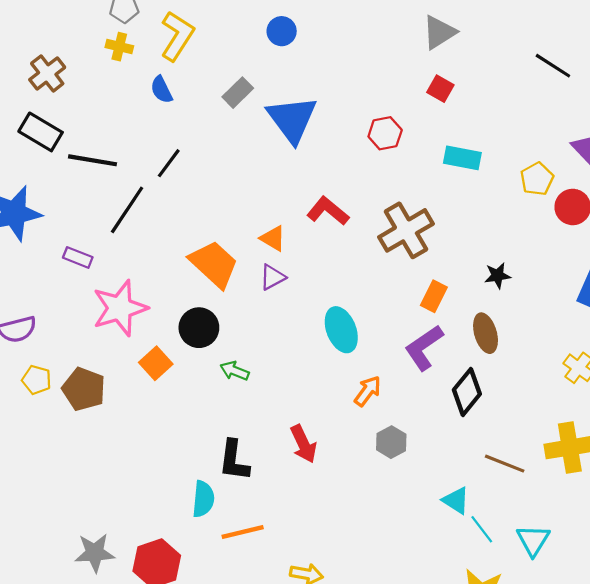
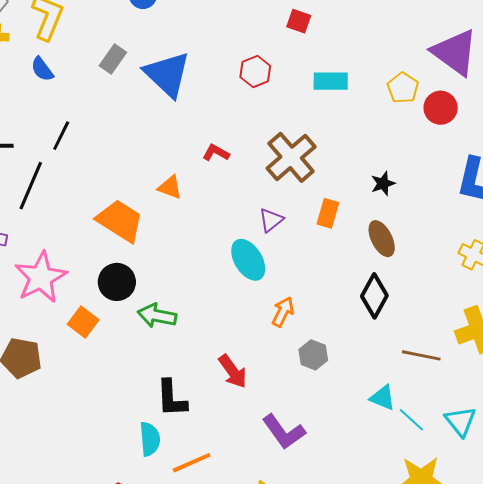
red L-shape: (328, 211) -> (216, 153), size x0.7
purple triangle: (272, 277) -> (271, 220), moved
purple L-shape: (424, 348) -> (284, 432), moved, turned -81
green arrow: (235, 371) -> (157, 316), size x1.4

